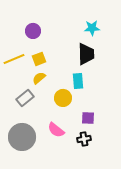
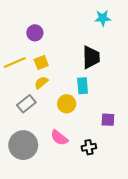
cyan star: (92, 28) -> (103, 18), moved
purple square: (88, 118) -> (108, 120), moved

